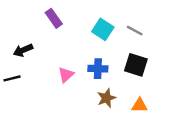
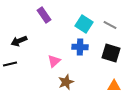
blue cross: (98, 69) -> (80, 47), moved
brown star: (106, 98) -> (66, 82), moved

